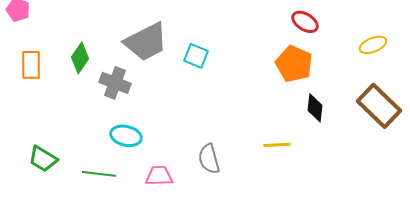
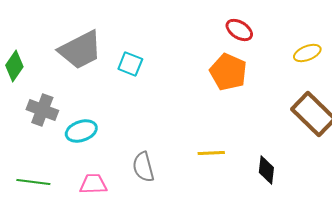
gray cross: (115, 83) -> (42, 110), moved
black diamond: (315, 108) -> (266, 170), moved
cyan ellipse: (126, 136) -> (81, 131), moved, turned -32

